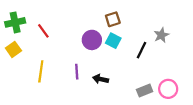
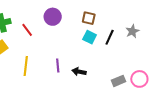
brown square: (113, 19) -> (89, 18), turned 32
purple circle: (92, 40) -> (53, 17), moved
black line: (142, 50) -> (110, 37), moved

